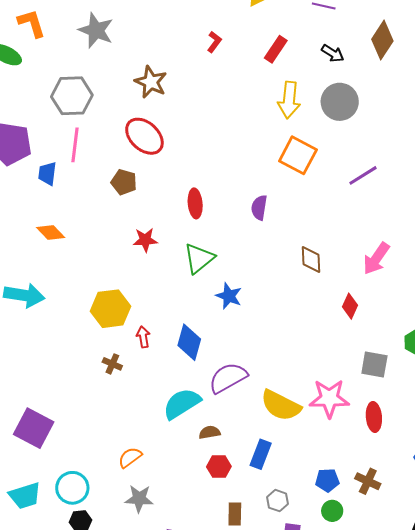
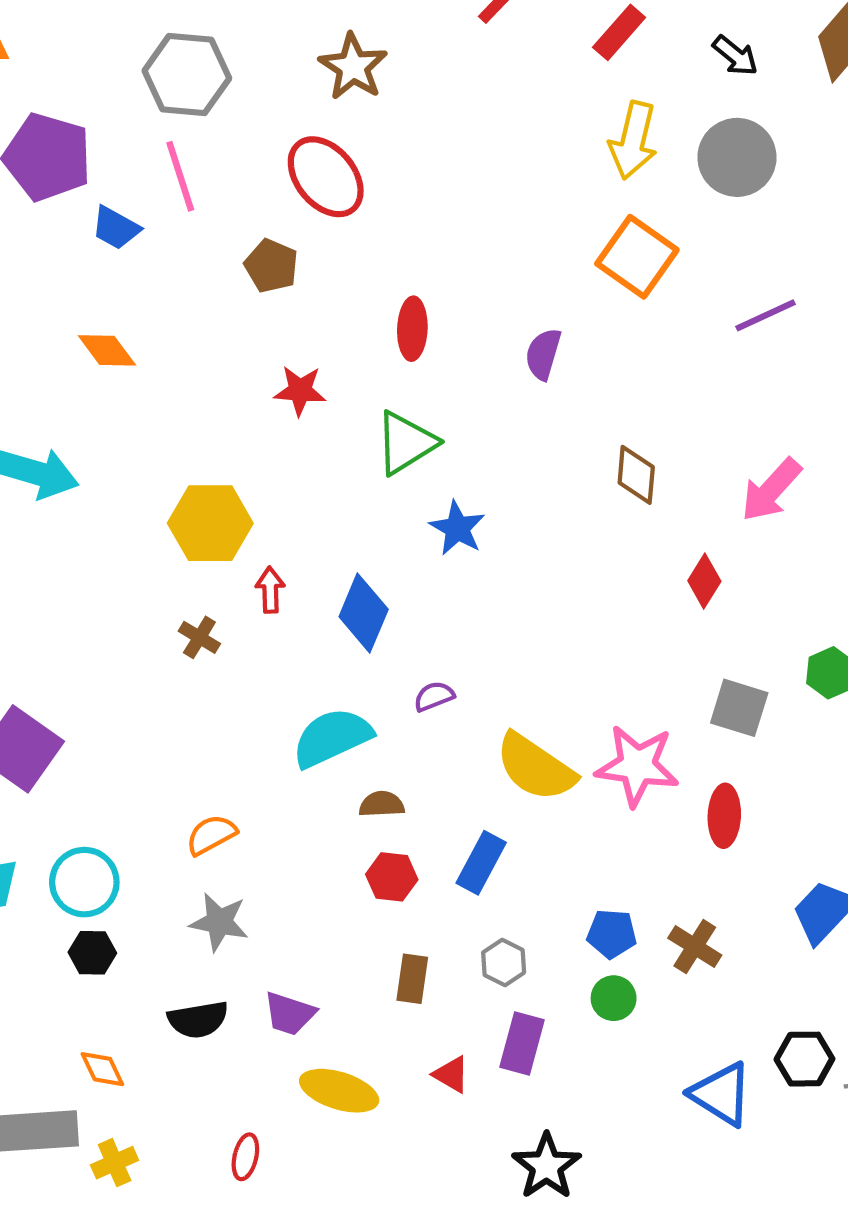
pink line: (75, 145) -> (180, 176), turned -32
blue trapezoid: (47, 173) -> (116, 228), turned -75
purple semicircle: (228, 378) -> (434, 696), size x0.5

